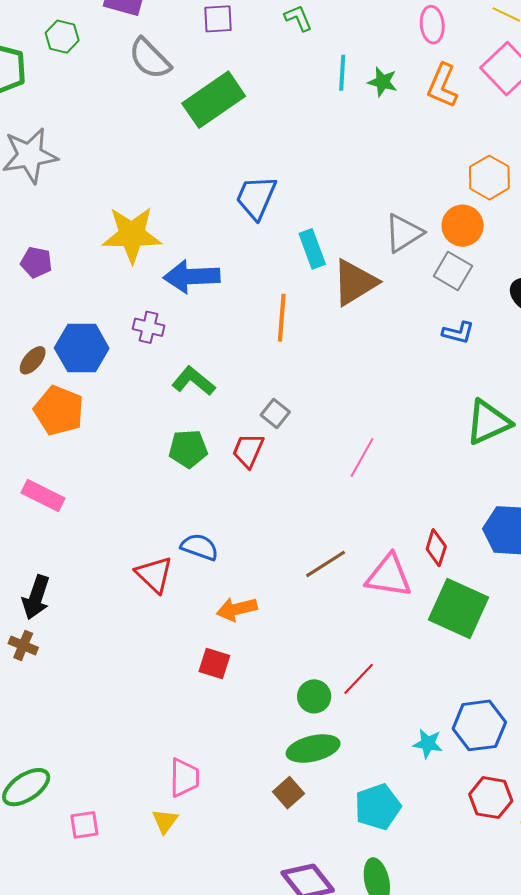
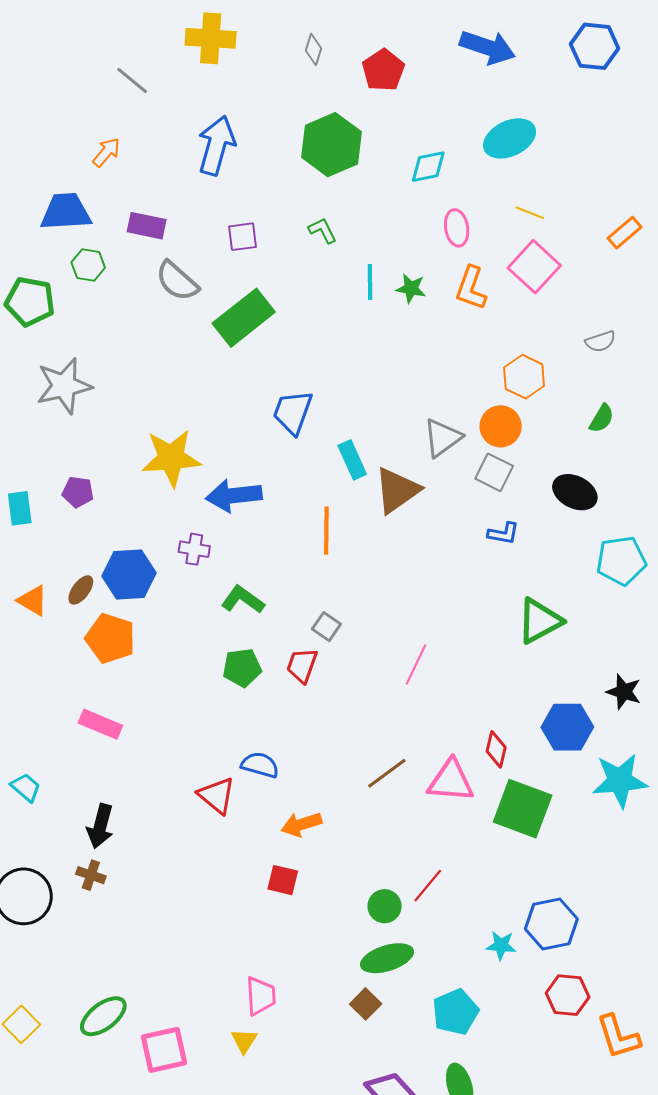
pink square: (84, 825) -> (164, 1050), size x1.6

